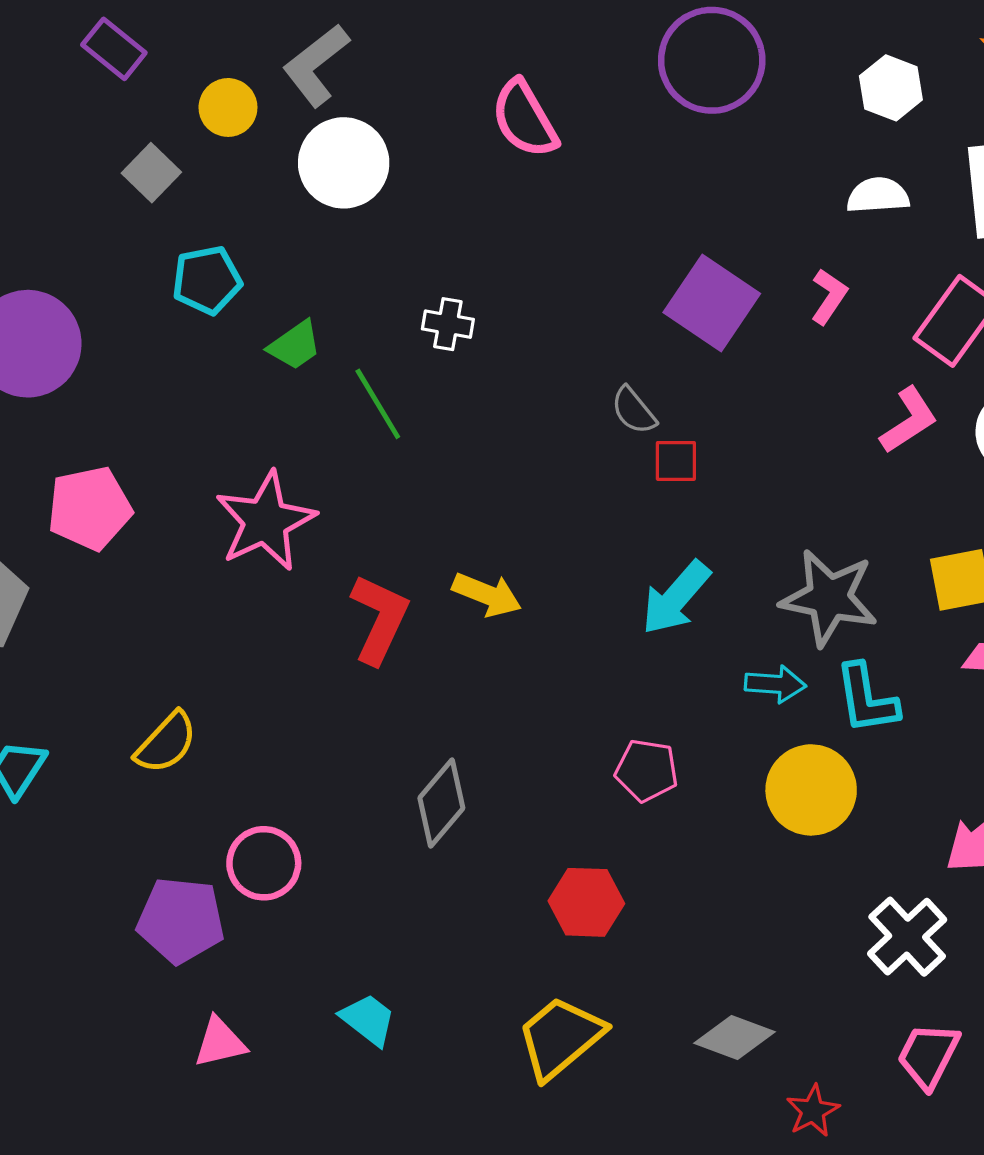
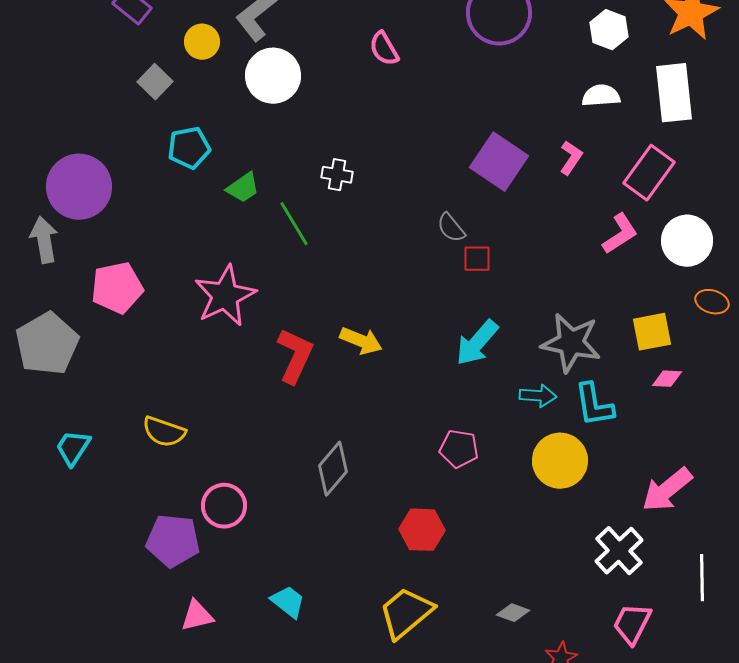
pink semicircle: (524, 119) -> (384, 49), size x0.7
yellow semicircle: (166, 743) -> (164, 432), turned 66
gray diamond: (735, 1038) -> (513, 613), size x0.7

